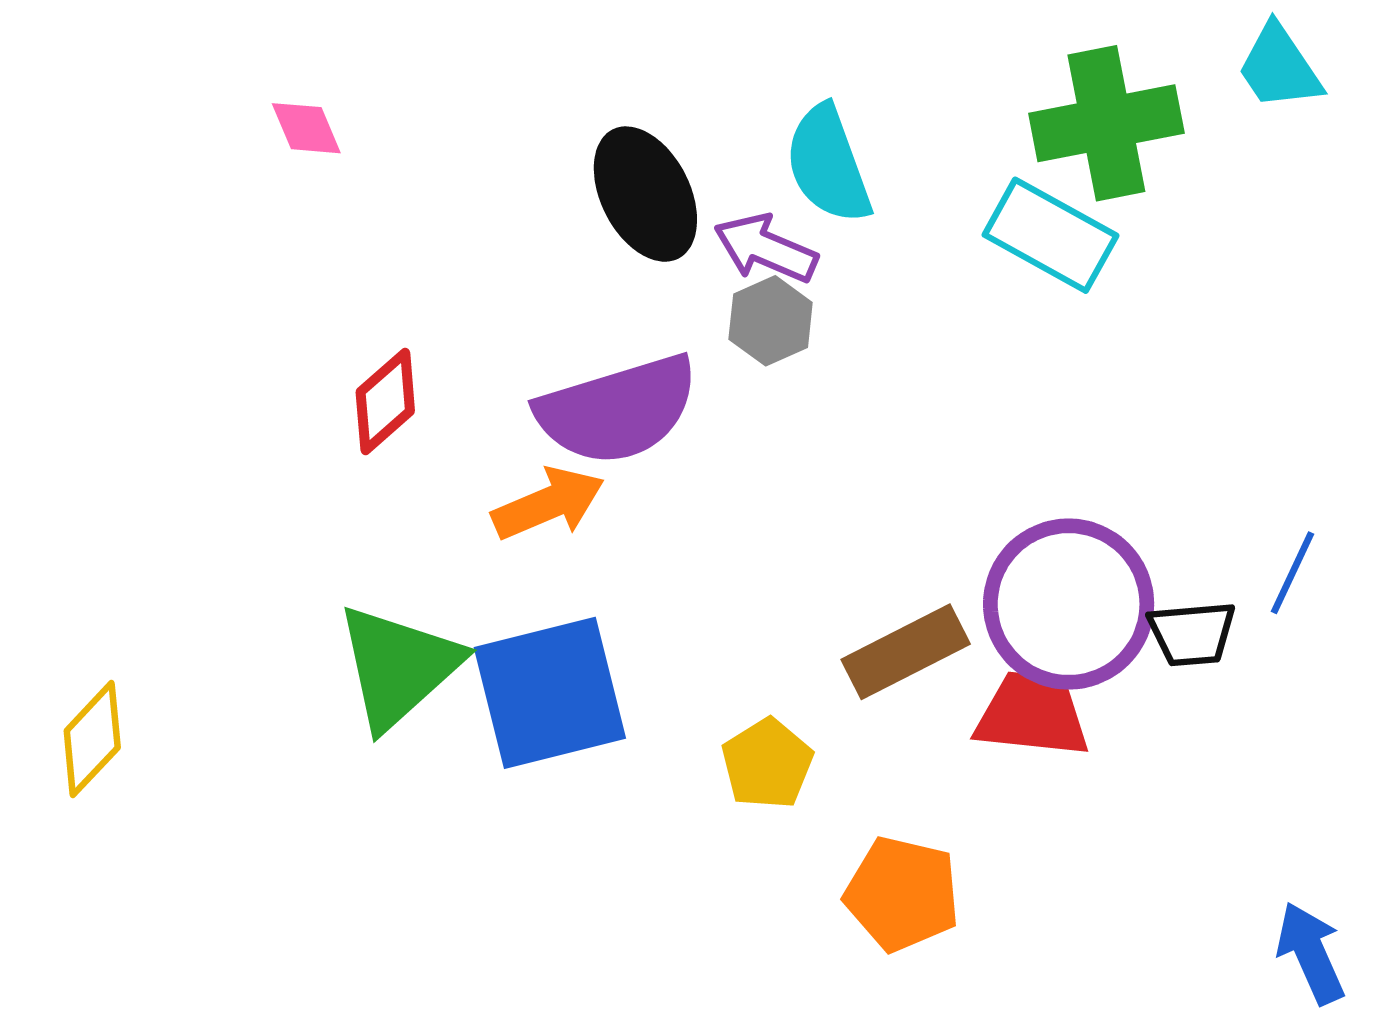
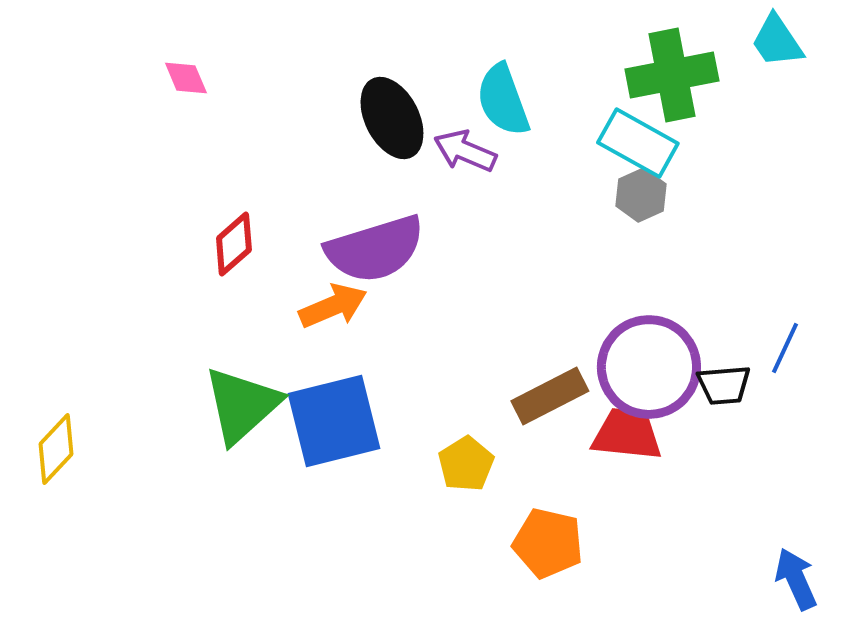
gray hexagon: (771, 321) -> (641, 195), moved

